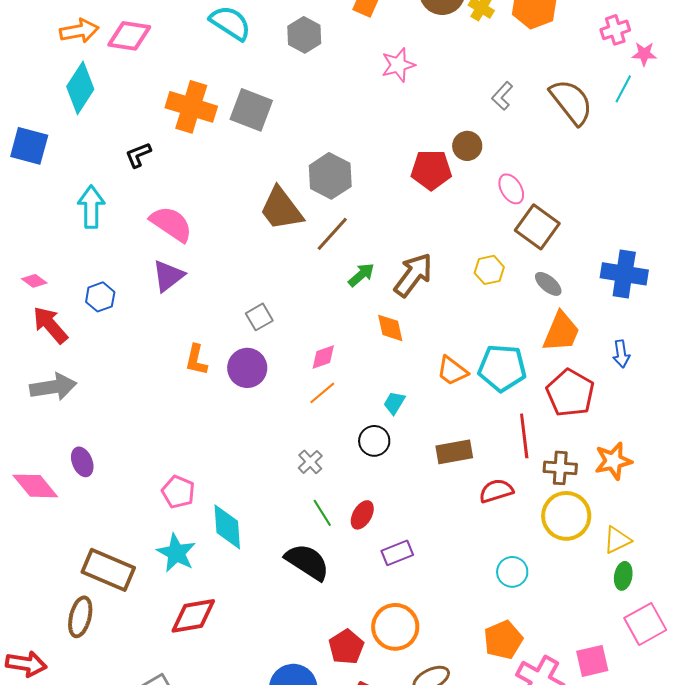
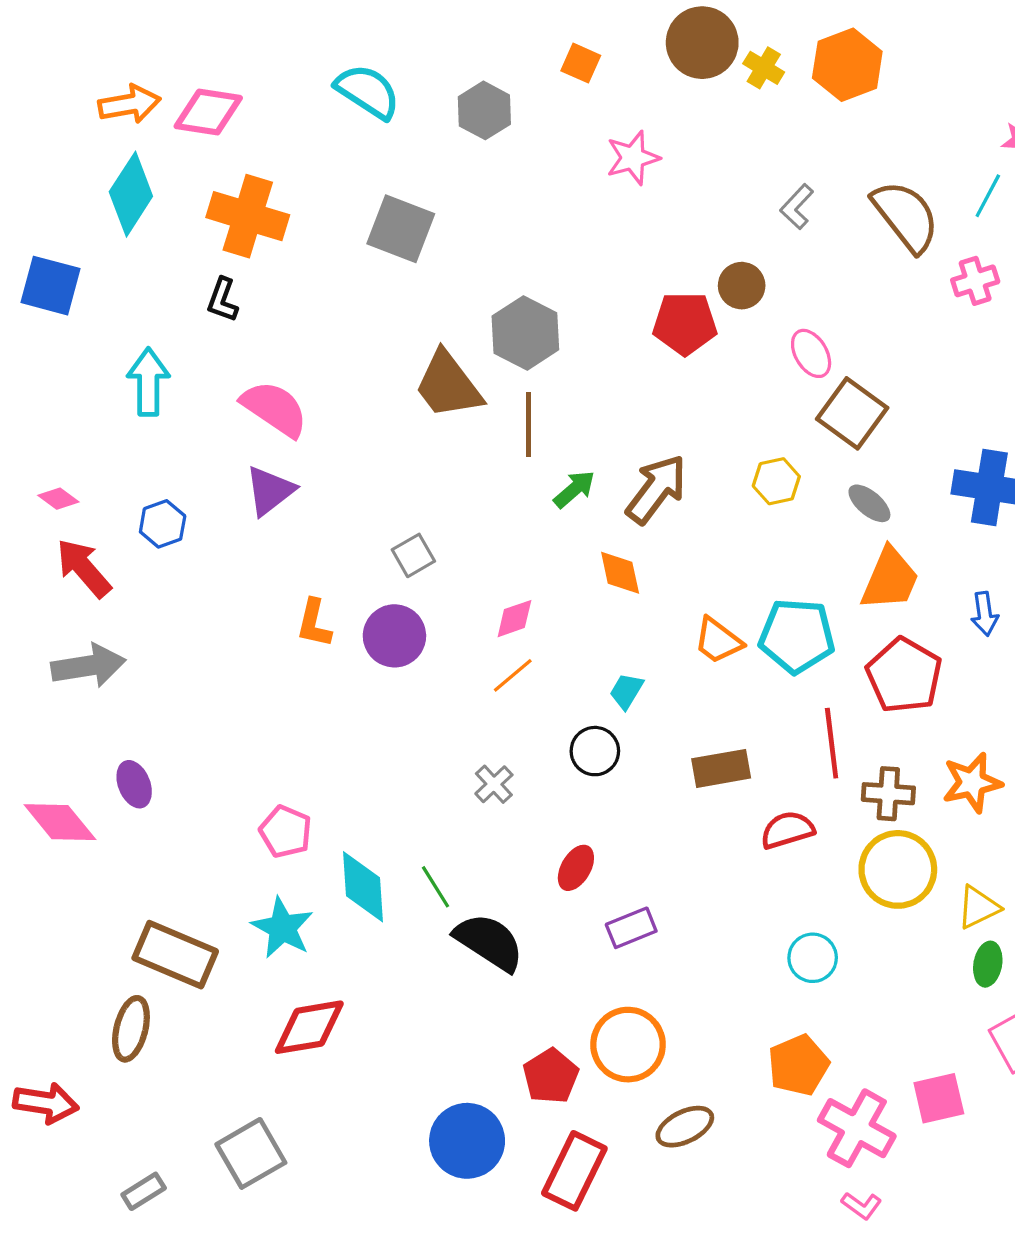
pink cross: (615, 30) -> (975, 281), moved
orange cross: (191, 107) -> (248, 216), moved
black L-shape: (138, 155) -> (222, 300), turned -48
brown line: (332, 234) -> (529, 424), turned -42
green line: (322, 513) -> (436, 887), moved

